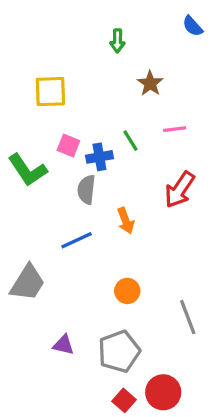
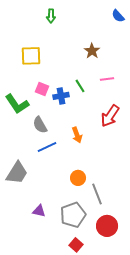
green arrow: (117, 41) -> (51, 16), moved
gray semicircle: (86, 190) -> (40, 125), moved, turned -36
gray line: (188, 317) -> (97, 194), moved
red circle: (163, 392) -> (107, 226), moved

